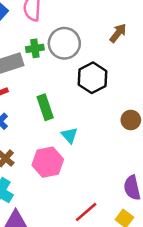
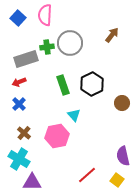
black hexagon: (92, 78) -> (92, 84), moved
green rectangle: (45, 107) -> (63, 85), moved

